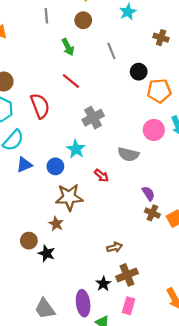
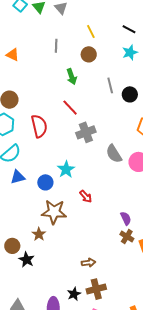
black circle: (139, 72) -> (130, 94), moved
gray cross: (93, 118) -> (86, 132), moved
gray semicircle: (128, 154) -> (114, 154), moved, turned 36

